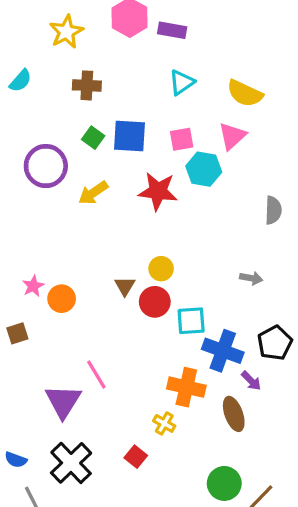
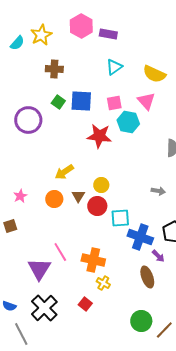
cyan semicircle: (21, 81) -> (17, 43), moved
pink triangle: (232, 136) -> (146, 101), turned -30
yellow arrow: (93, 193) -> (64, 172), moved
orange circle: (62, 299) -> (54, 199), moved
orange cross: (186, 387) -> (93, 260), moved

